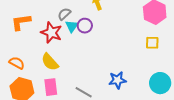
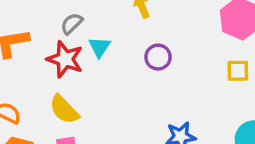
gray semicircle: (64, 14) -> (72, 24), moved
purple circle: (85, 26) -> (158, 57), moved

